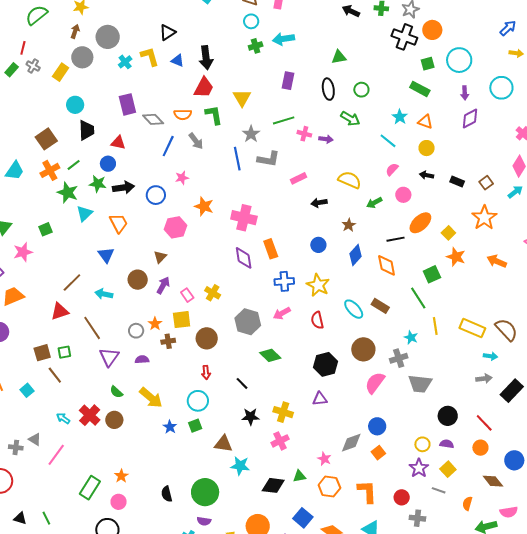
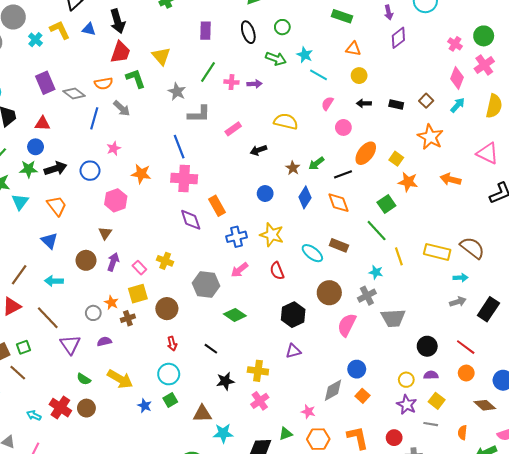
cyan star: (400, 117) -> (305, 55), moved
green line: (284, 120) -> (208, 72), turned -30
blue line: (237, 159) -> (179, 147), moved
green arrow: (374, 203) -> (316, 163), moved

